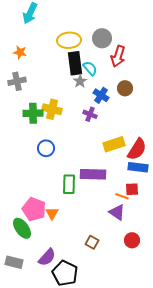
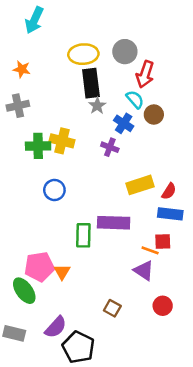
cyan semicircle: (90, 68) -> (135, 99), moved
red semicircle: (137, 149) -> (169, 191), size x0.6
pink pentagon: (34, 209) -> (39, 267), turned -30

